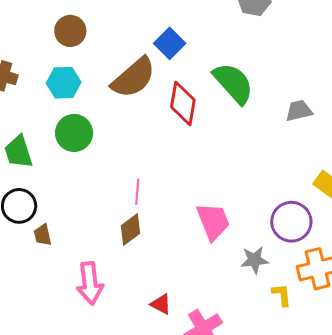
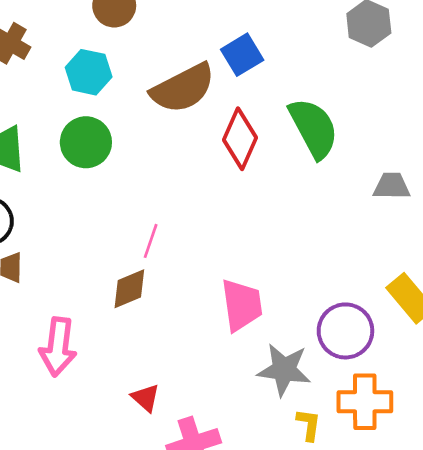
gray star: (255, 260) -> (284, 370), size x1.4

